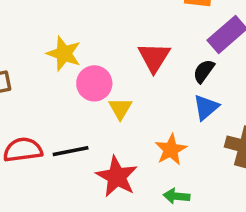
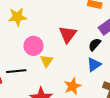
yellow star: (64, 54) -> (17, 17), moved, turned -30
black line: (71, 151) -> (16, 71), moved

